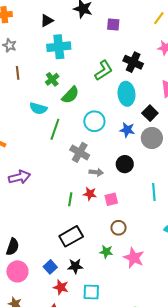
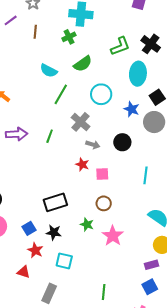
green cross: (52, 79) -> (69, 37), moved
green line: (70, 199) -> (50, 136), moved

